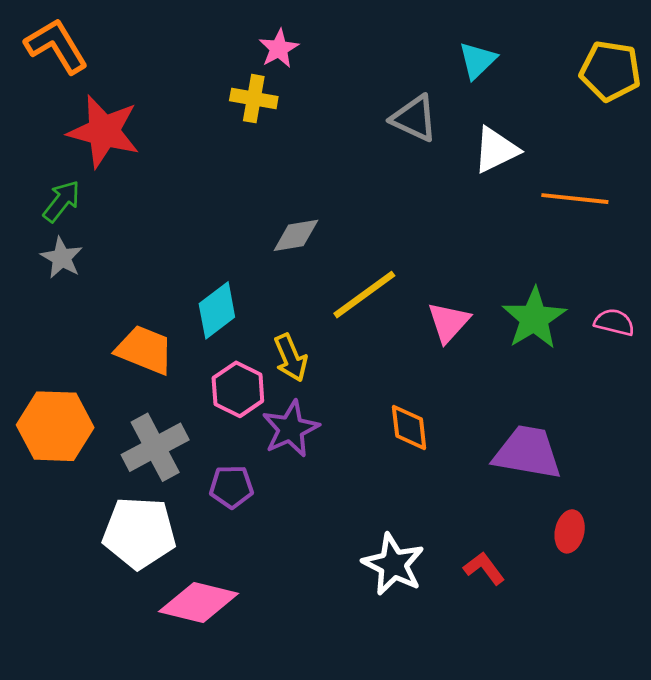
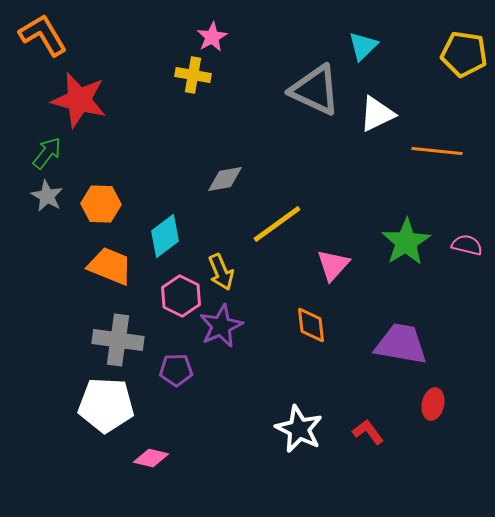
gray triangle: (414, 118) -> (315, 90), size x1.4
pink triangle: (449, 322) -> (333, 265), moved
orange hexagon: (55, 426) -> (101, 204), moved, size x0.7
gray cross: (155, 447) -> (118, 340), turned 36
pink diamond: (199, 603) -> (151, 458), size x0.6

